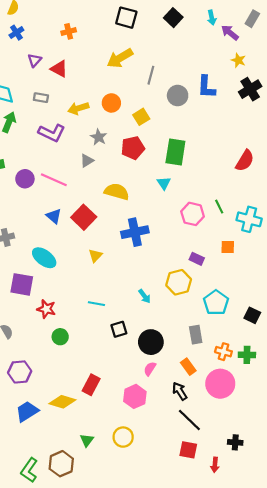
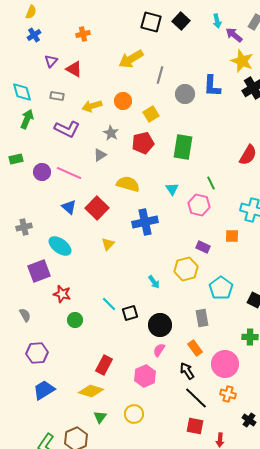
black square: (126, 18) -> (151, 22), moved
yellow star: (238, 60) -> (242, 61), size x1.6
cyan triangle: (164, 183) -> (172, 189), moved
green line: (219, 207) -> (211, 183), moved
purple square: (22, 284) -> (39, 271), turned -30
cyan line: (96, 304) -> (109, 304), moved, turned 35
orange cross: (223, 352) -> (228, 394), moved
yellow diamond: (62, 402) -> (91, 391), moved
black cross: (235, 442) -> (249, 420), moved, turned 32

